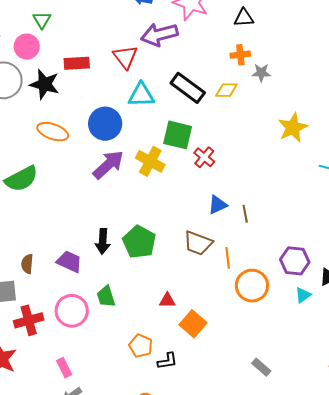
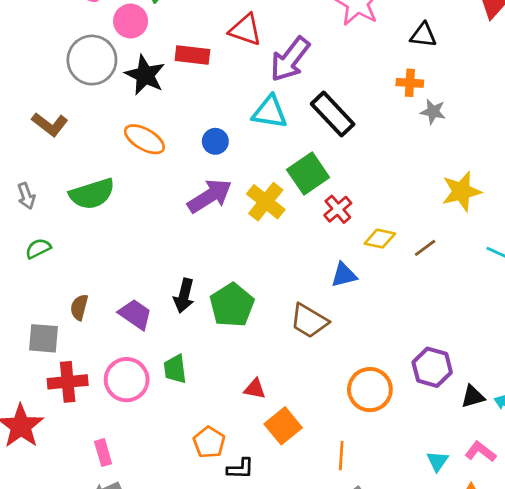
purple arrow: (159, 35) -> (290, 59), moved, turned -48
red triangle: (125, 57) -> (245, 30), moved, turned -44
yellow diamond: (226, 90) -> (380, 239), moved
blue circle: (105, 124) -> (215, 141), size x0.6
green square: (178, 135) -> (308, 174), turned 32
brown line: (245, 214) -> (425, 248), moved, turned 54
orange line: (228, 258) -> (341, 456), moved
cyan triangle: (303, 295) -> (437, 461), moved, turned -30

